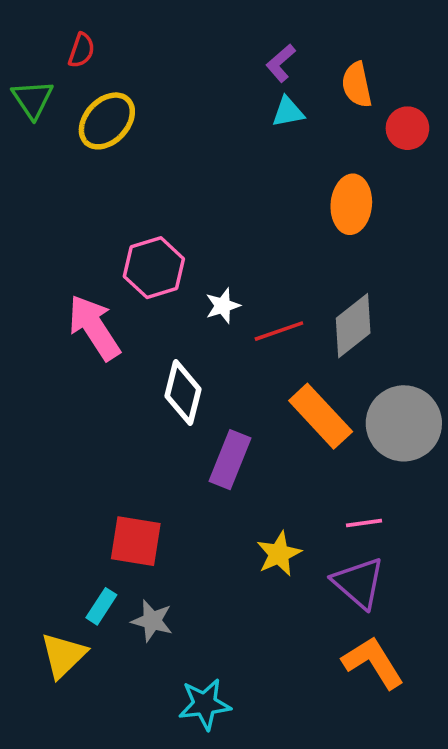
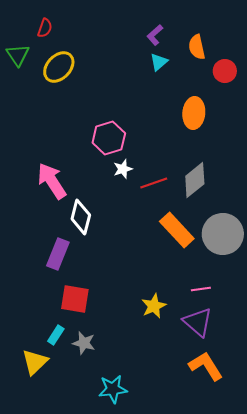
cyan triangle: (288, 112) -> (159, 62), turned -30
pink hexagon: (154, 268) -> (109, 138), moved
white diamond: (183, 393) -> (81, 217), moved
purple rectangle: (230, 460) -> (58, 254), moved

